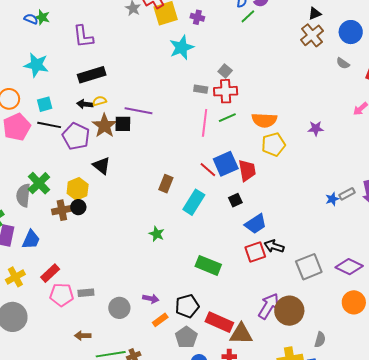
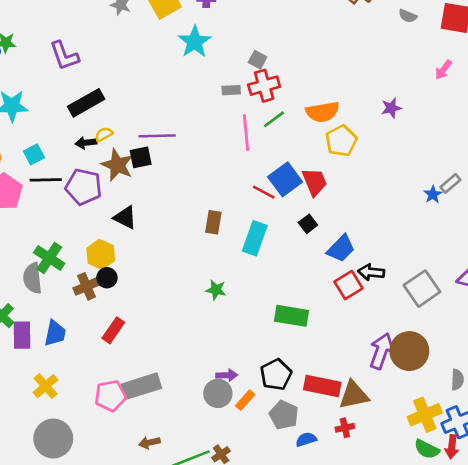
red rectangle: (50, 273) -> (113, 330), moved
gray rectangle: (86, 293) -> (141, 386), size x1.8
gray circle: (119, 308) -> (218, 393), moved

